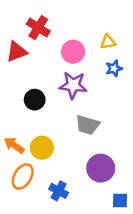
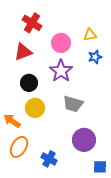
red triangle: (17, 52) -> (23, 52), moved
purple star: (73, 85) -> (61, 71), turned 30
yellow circle: (42, 148) -> (35, 108), moved

